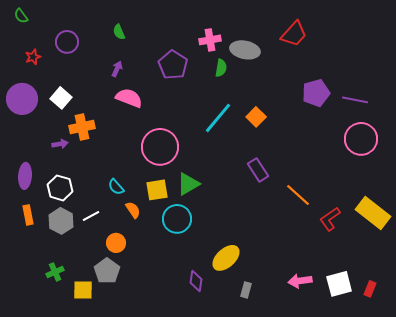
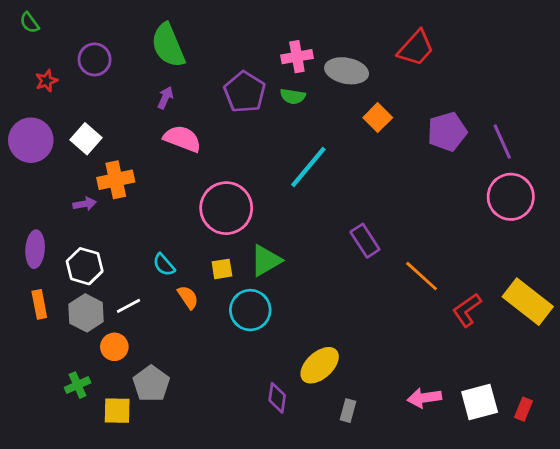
green semicircle: (119, 32) -> (168, 45), size x2.0
green semicircle: (221, 68) -> (293, 96), moved, turned 90
purple line: (355, 100) -> (502, 142), turned 55
orange square: (256, 117) -> (378, 118), moved
yellow square: (157, 190) -> (222, 269), size x0.7
orange circle: (116, 243) -> (114, 347), moved

